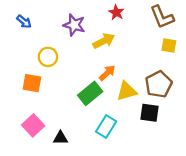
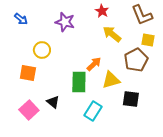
yellow arrow: (104, 41) -> (112, 34), moved, turned -114
brown pentagon: (159, 84) -> (136, 60), moved
green rectangle: (90, 93) -> (79, 82), turned -50
black triangle: (60, 138) -> (53, 102), moved, turned 40

